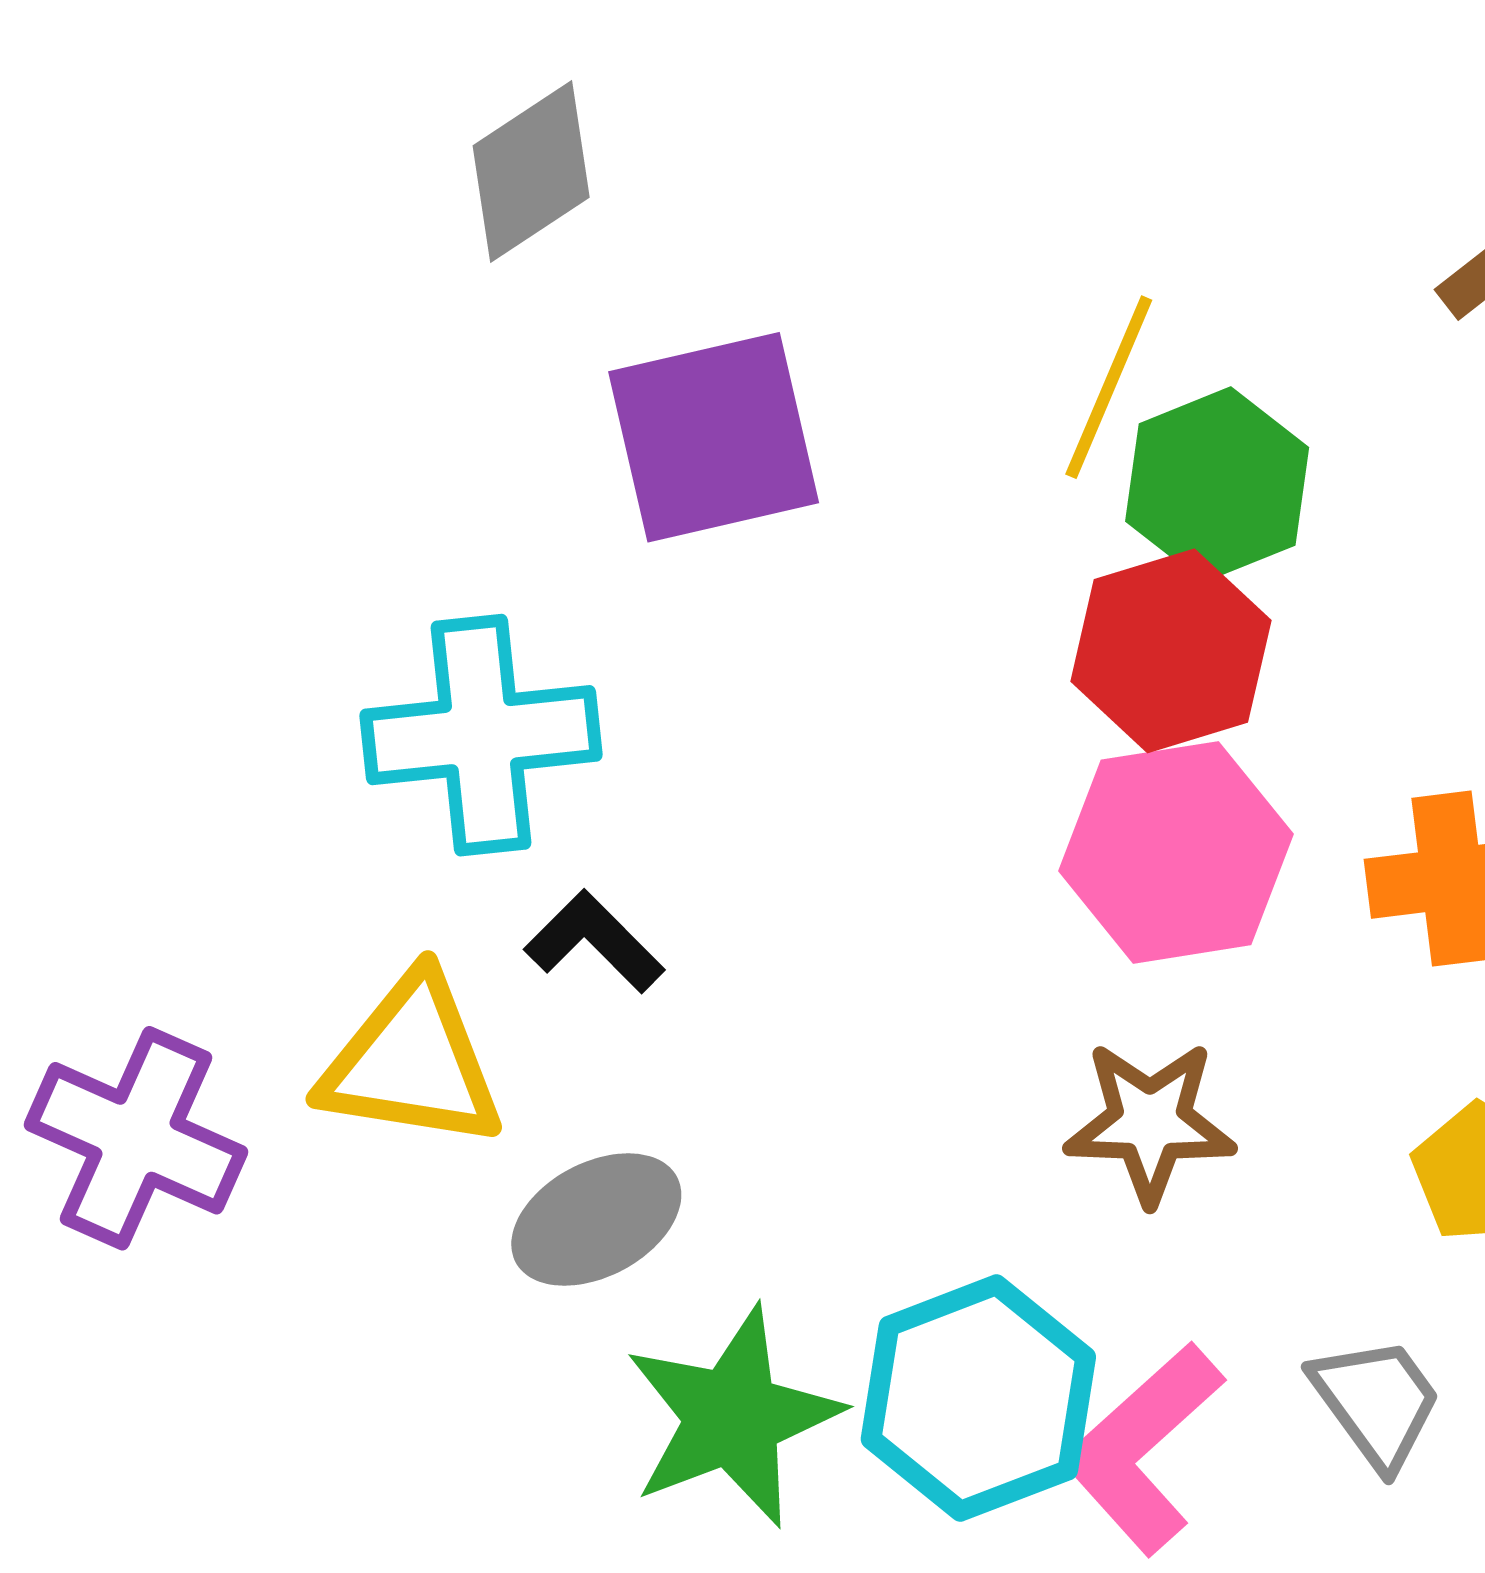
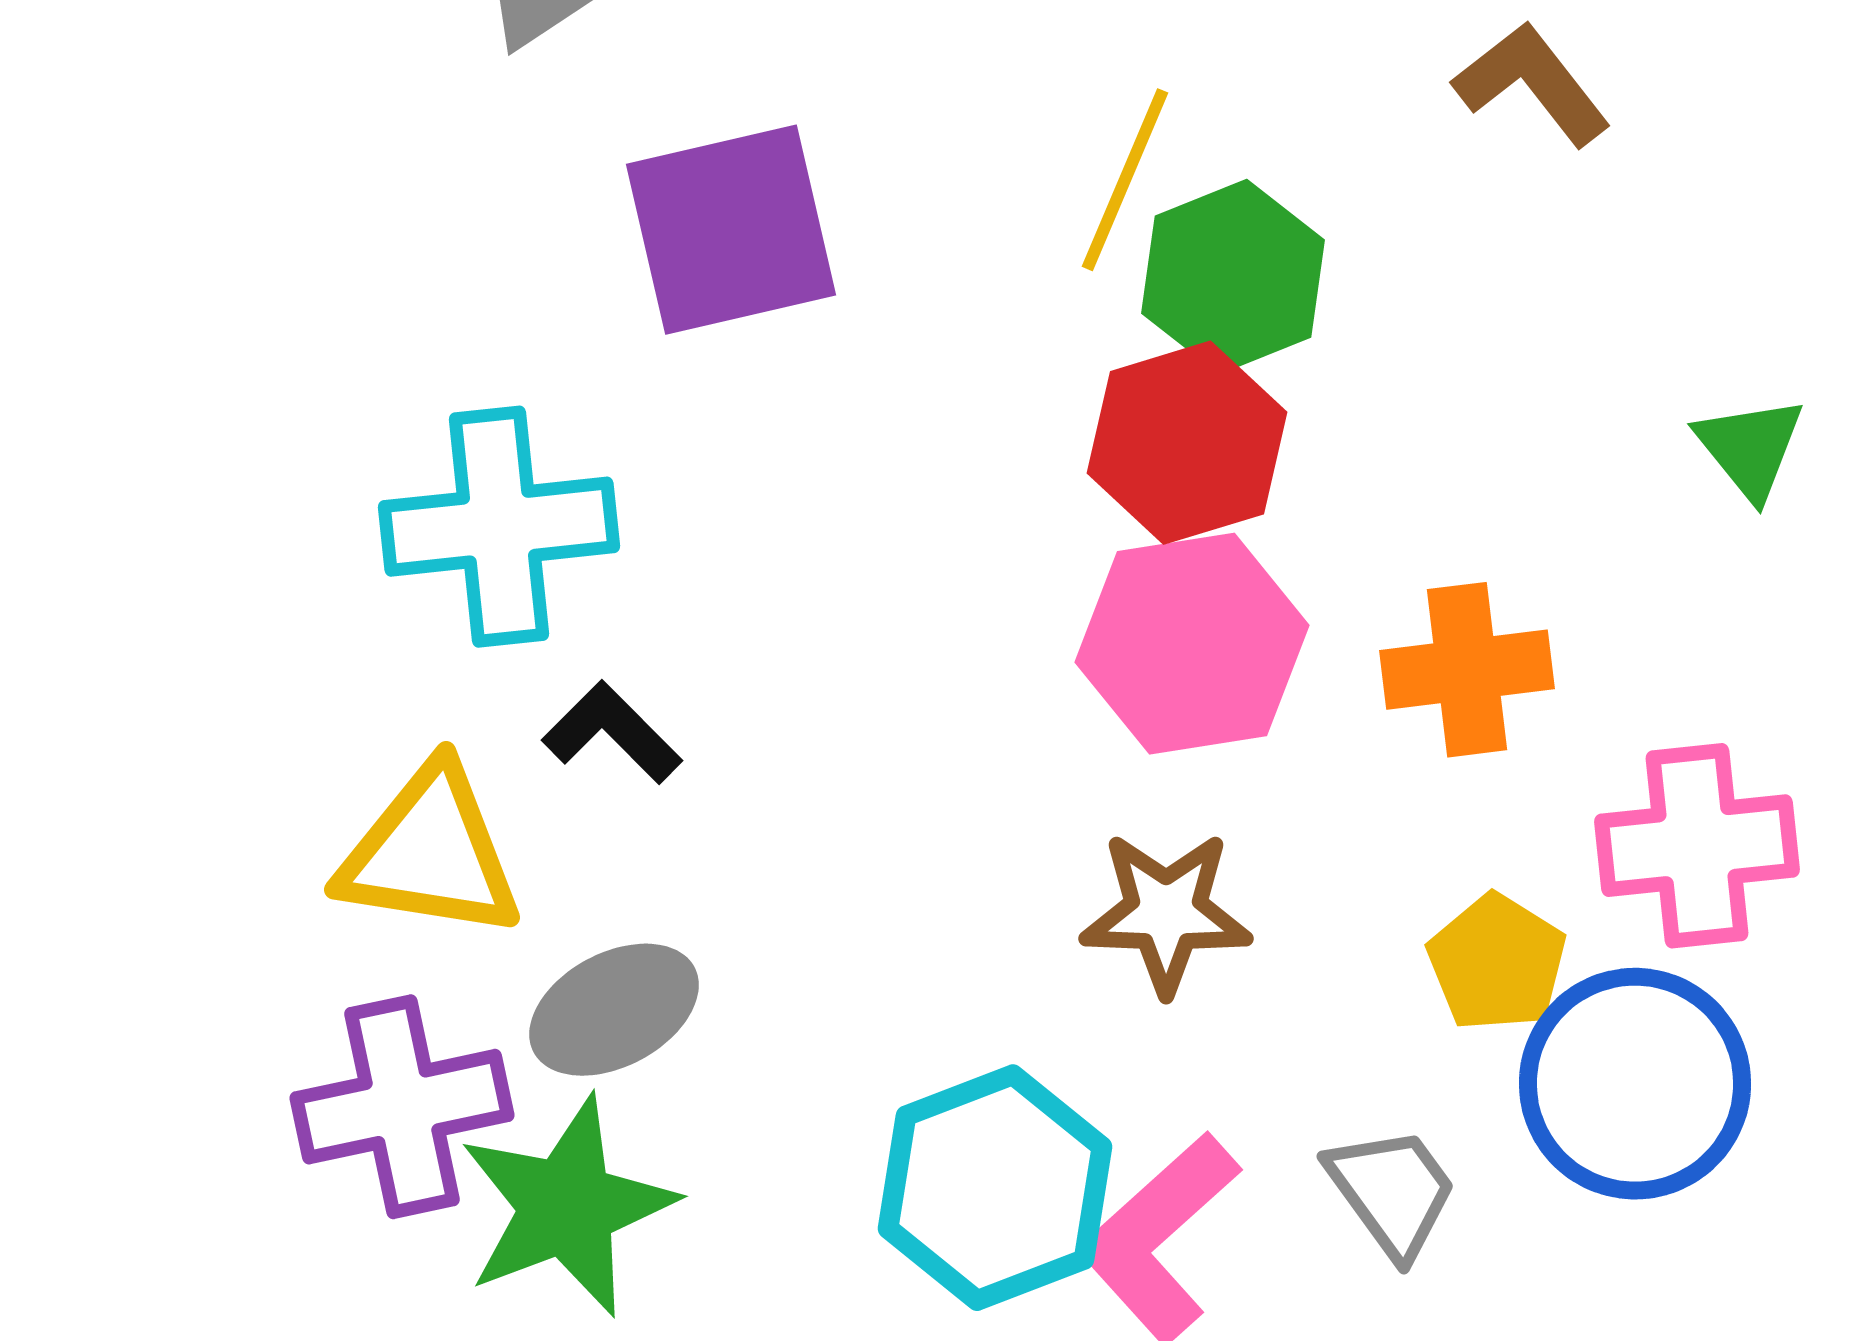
purple cross: (136, 1138) -> (402, 1107), moved, turned -36
green star: (733, 1417) -> (567, 1207), moved

